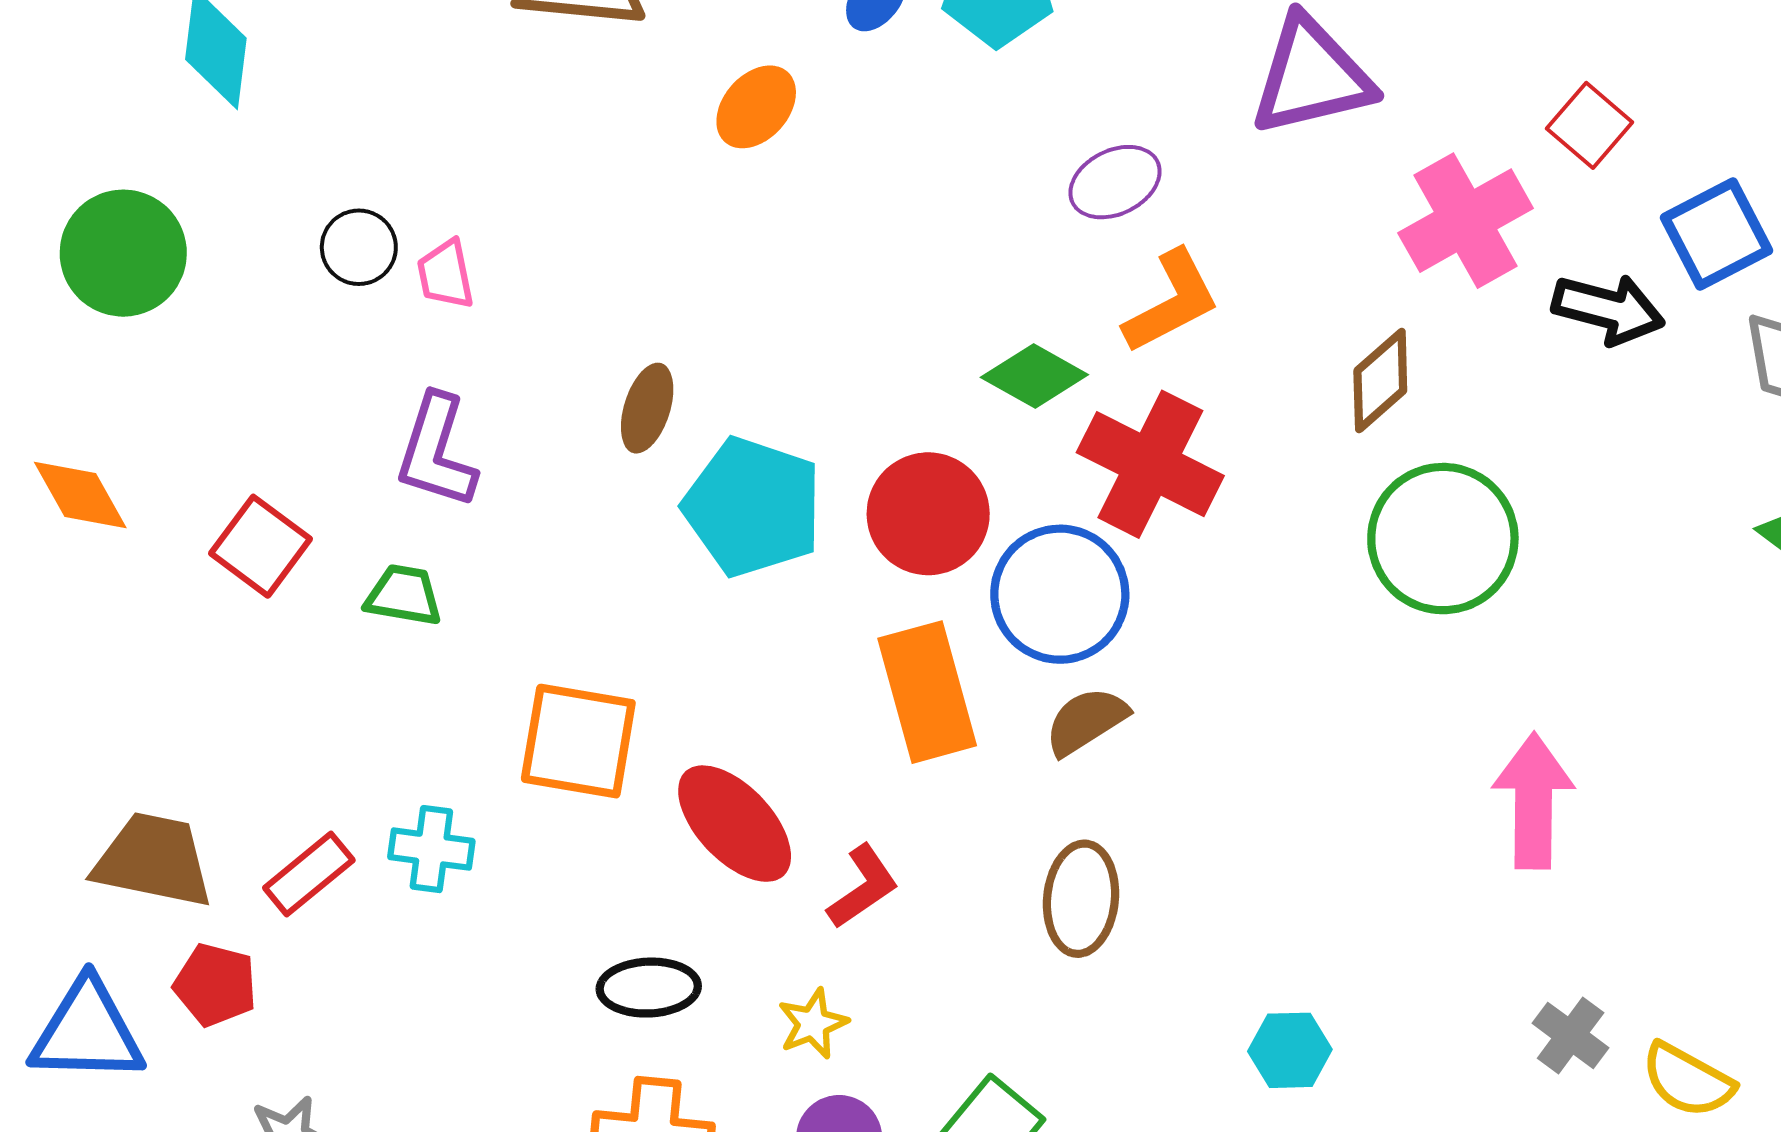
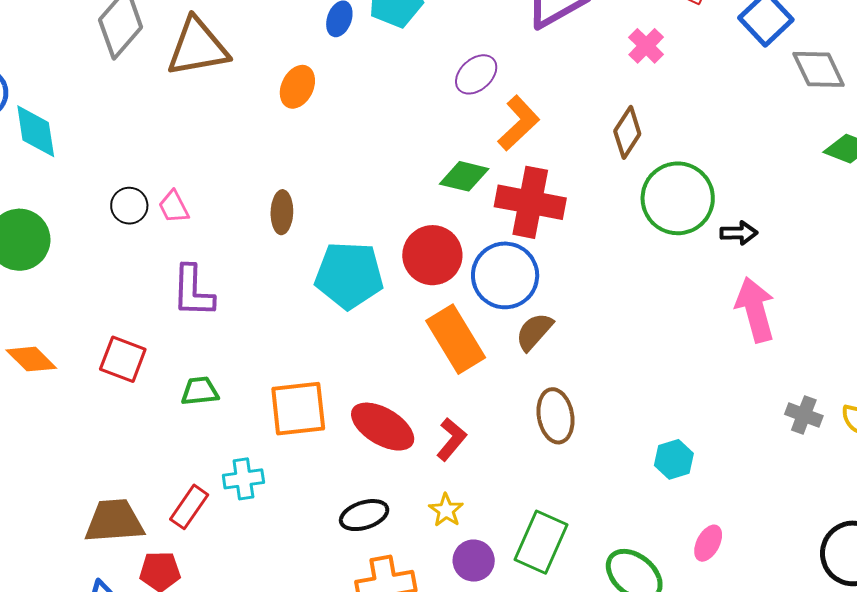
pink cross: (1466, 221) -> (646, 46), size x0.6
black arrow: (1608, 309) -> (739, 233), moved, size x0.7
brown ellipse: (647, 408) -> (282, 212), moved
green trapezoid: (404, 595) -> (200, 391), moved

